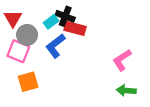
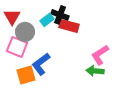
blue L-shape: (55, 46) -> (41, 64), moved
pink L-shape: (122, 60) -> (100, 55), moved
green arrow: (126, 90) -> (95, 71), moved

